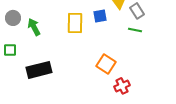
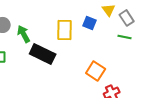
blue square: (100, 16) -> (90, 23), turned 32
black rectangle: (39, 70) -> (43, 54), moved, turned 40

